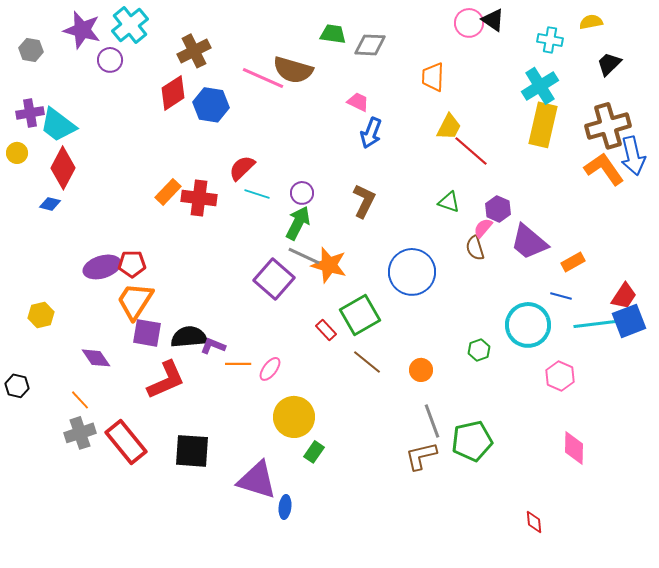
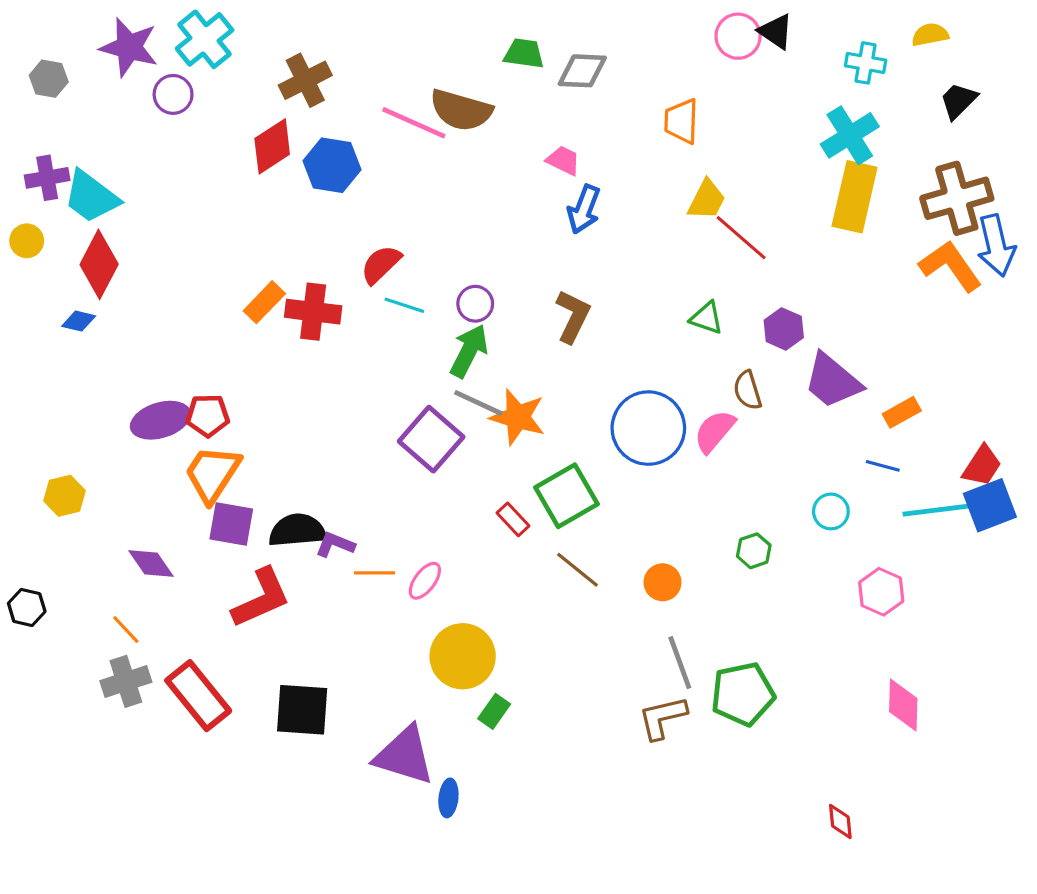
pink semicircle: (483, 228) -> (714, 431), moved, size x1.4
cyan circle: (528, 325) -> (831, 511), size x0.5

